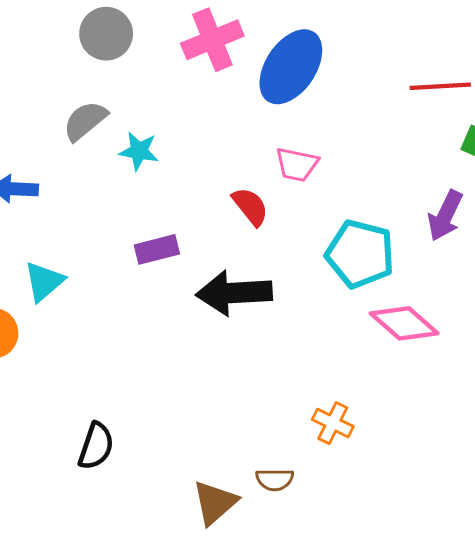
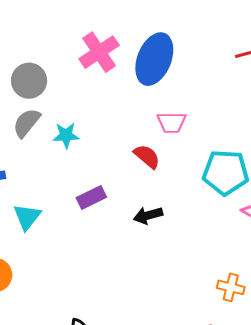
gray circle: (106, 34) -> (29, 81), moved
cyan triangle: (44, 282) -> (27, 217), moved
black arrow: (234, 293) -> (148, 215), size x0.6

